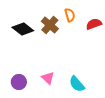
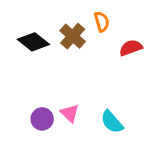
red semicircle: (94, 24) -> (131, 48), moved
purple circle: (19, 82) -> (42, 119), moved

